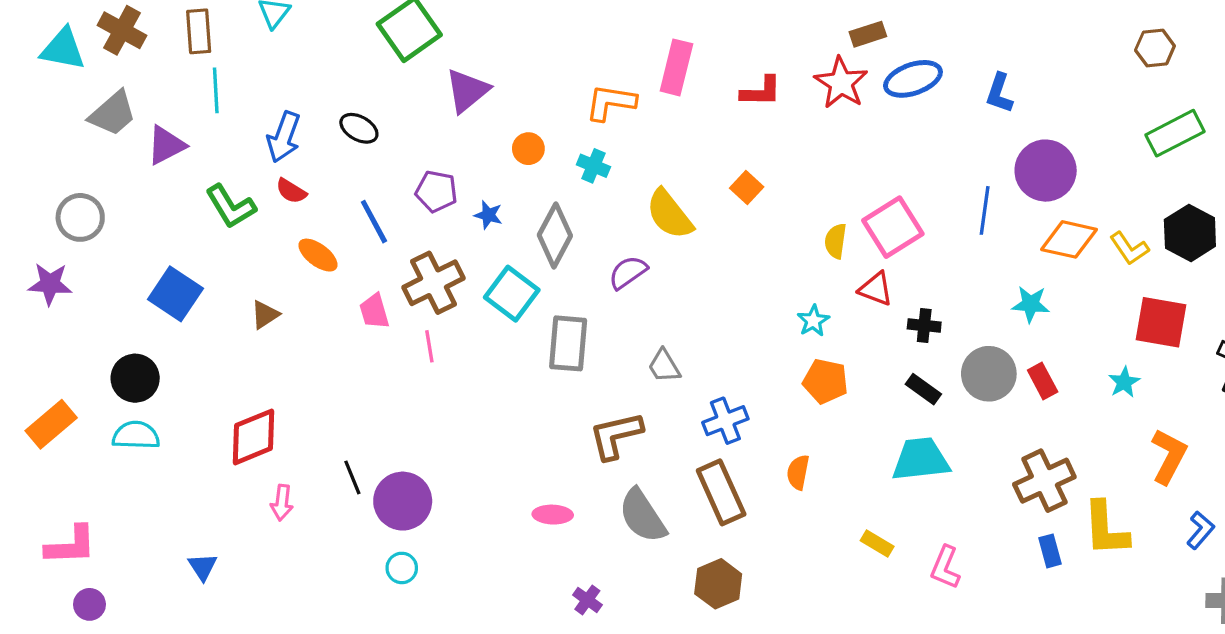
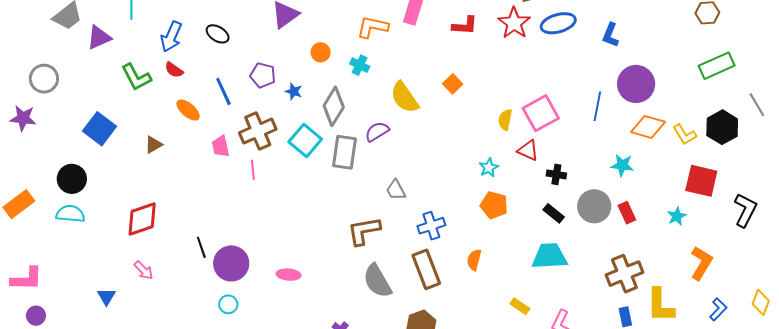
gray rectangle: (568, 343) -> (344, 152), moved
pink arrow: (282, 503) -> (143, 270), moved, turned -55
pink ellipse: (553, 515) -> (289, 275), moved

